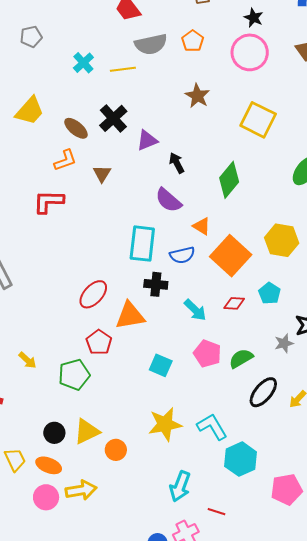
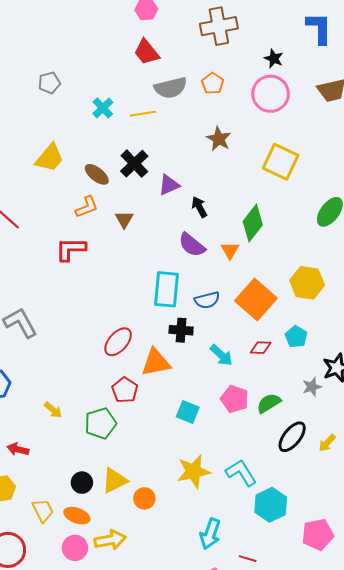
orange triangle: (202, 226) -> (230, 250), moved, turned 30

